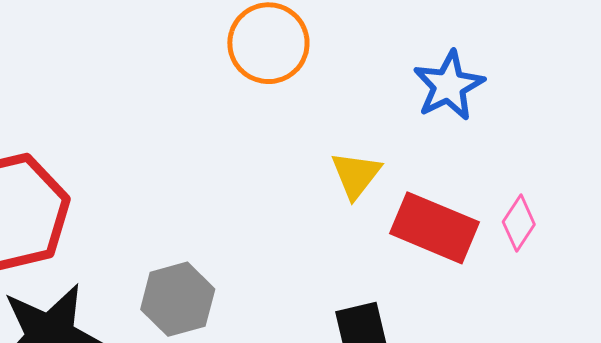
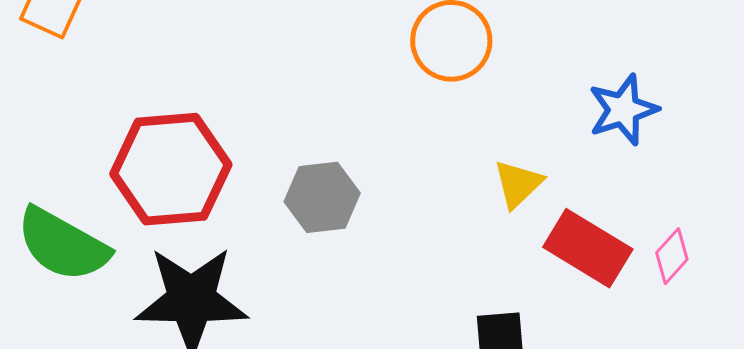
gray hexagon: (178, 299) -> (322, 197), moved

